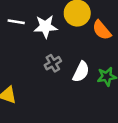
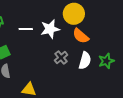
orange semicircle: (102, 30) -> (81, 36), moved

